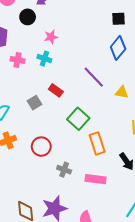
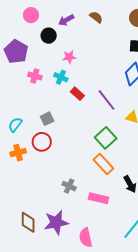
red rectangle: (56, 90) -> (77, 94), moved
green square: (78, 119) -> (106, 138), moved
orange rectangle: (97, 143) -> (103, 164), turned -30
red circle: (41, 147) -> (42, 142), moved

